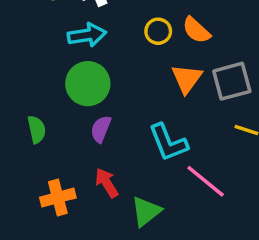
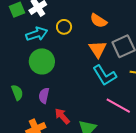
yellow circle: (158, 31) -> (64, 27), moved
purple semicircle: (101, 129) -> (44, 96), moved
cyan L-shape: (168, 142) -> (105, 75), moved

